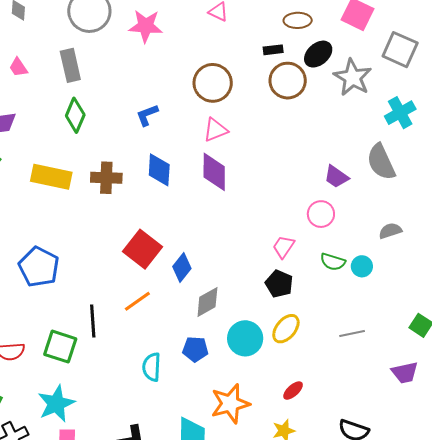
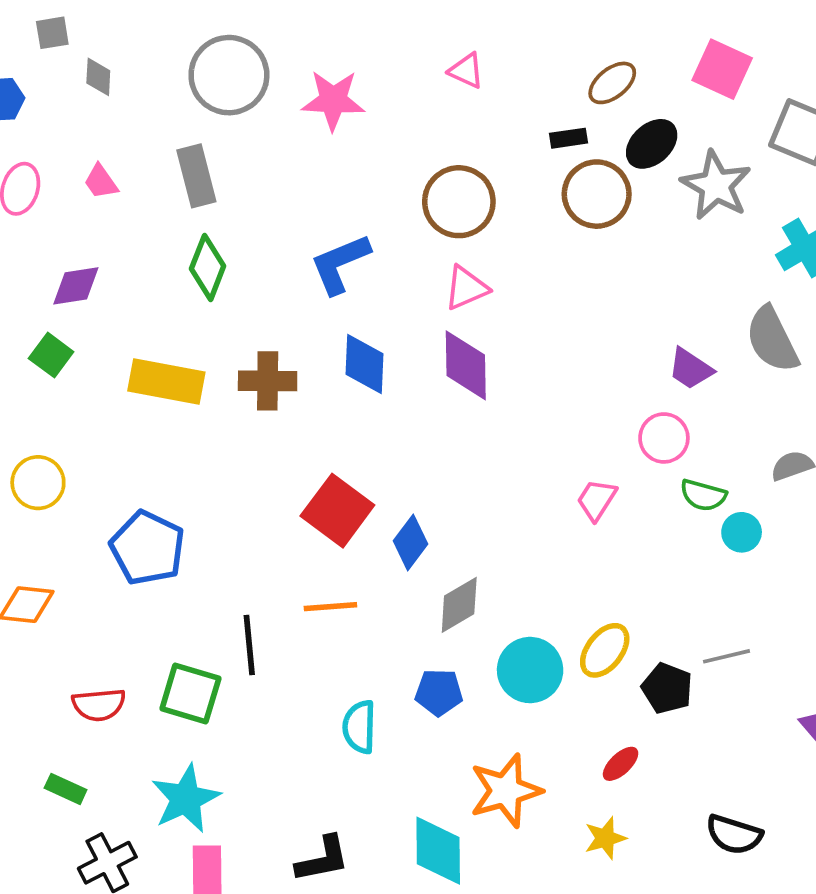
brown ellipse: (298, 20) -> (612, 83), turned -36
blue L-shape: (147, 115) -> (340, 264), size x1.5
green semicircle: (333, 262) -> (703, 495), moved
black pentagon: (279, 284) -> (667, 688), moved
orange line: (137, 301) -> (330, 607), turned 32

